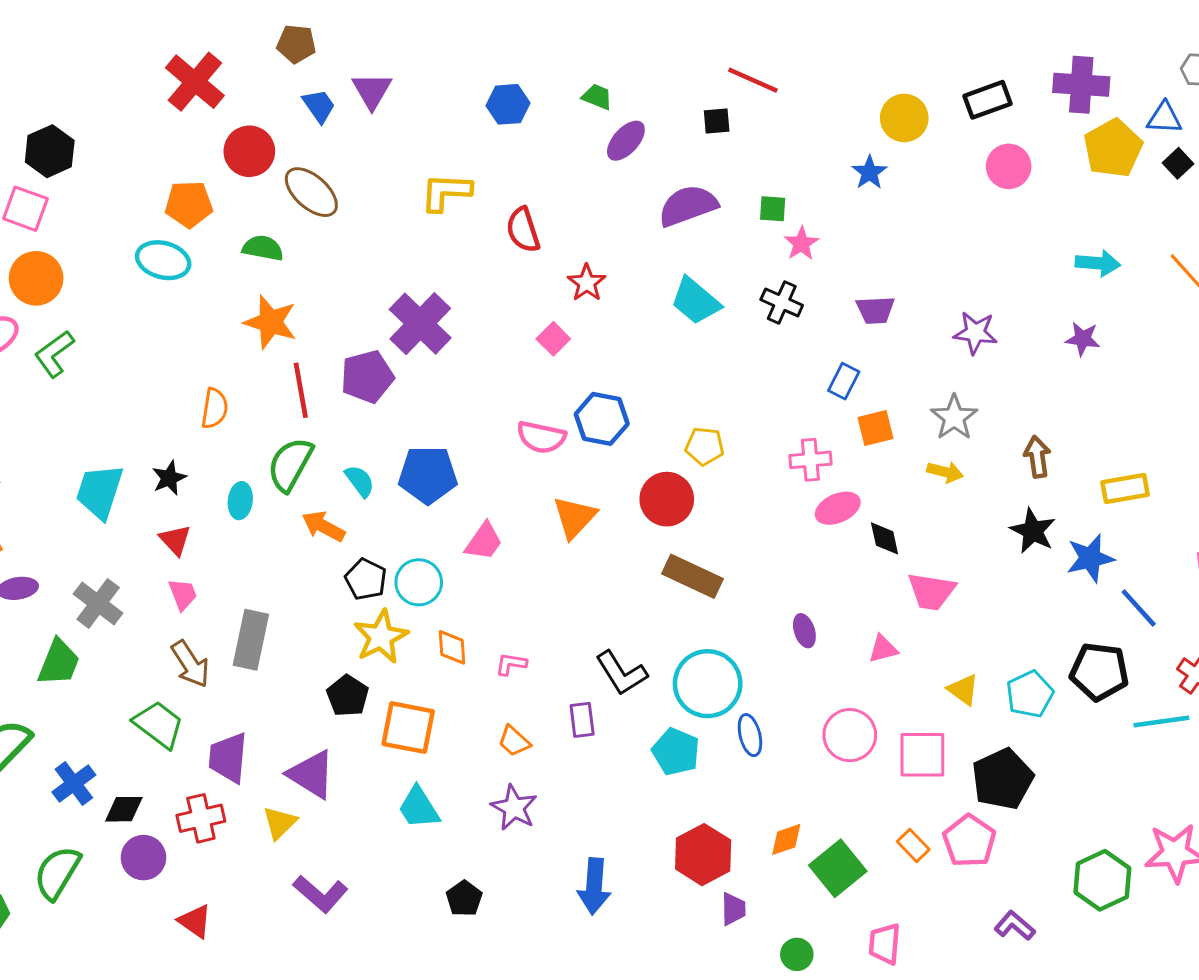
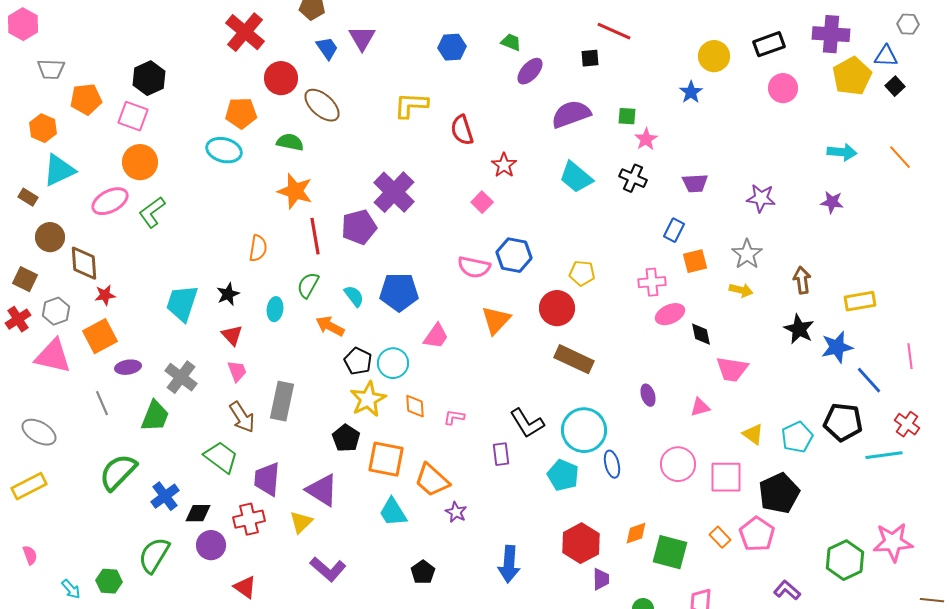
green semicircle: (290, 464) -> (308, 285), size x0.7
orange trapezoid: (514, 741) -> (432, 480), moved, size x1.6
purple star: (514, 808) -> (456, 512), size x0.7
green square: (838, 868) -> (670, 552), turned -36

